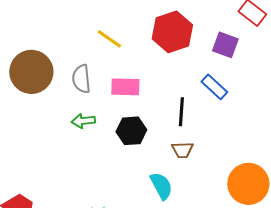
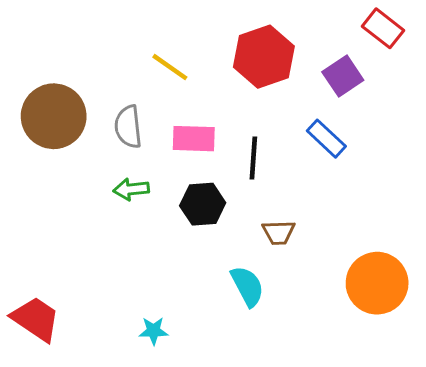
purple square: (225, 45) -> (343, 76), turned 36
black line: (181, 112) -> (253, 158), moved

